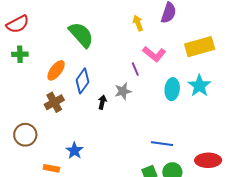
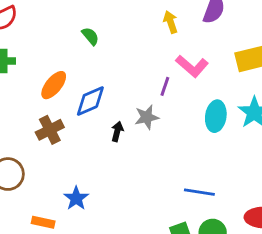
green semicircle: (81, 35) -> (90, 36), size x0.5
purple line: (135, 69) -> (165, 86), turned 40
blue diamond: (82, 81) -> (90, 101), turned 30

